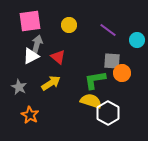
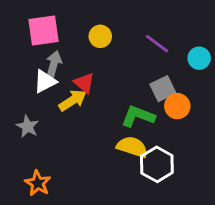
gray square: (112, 61) -> (163, 89), turned -30
green L-shape: (95, 80) -> (138, 116), turned 30
yellow arrow: (51, 83) -> (73, 100), moved
orange star: (30, 115) -> (38, 183), moved

